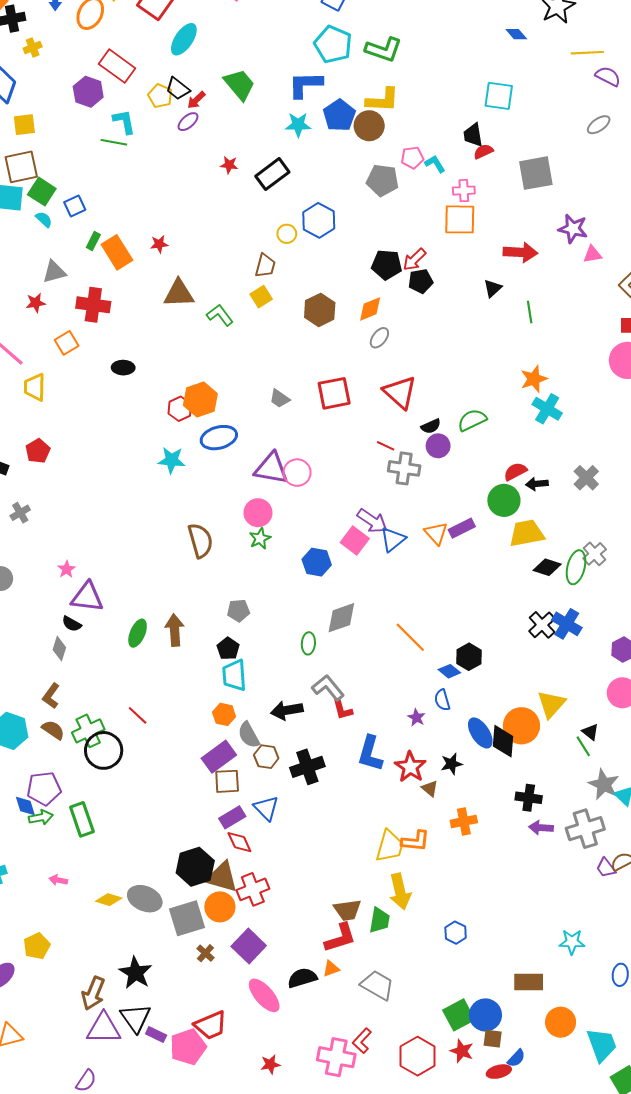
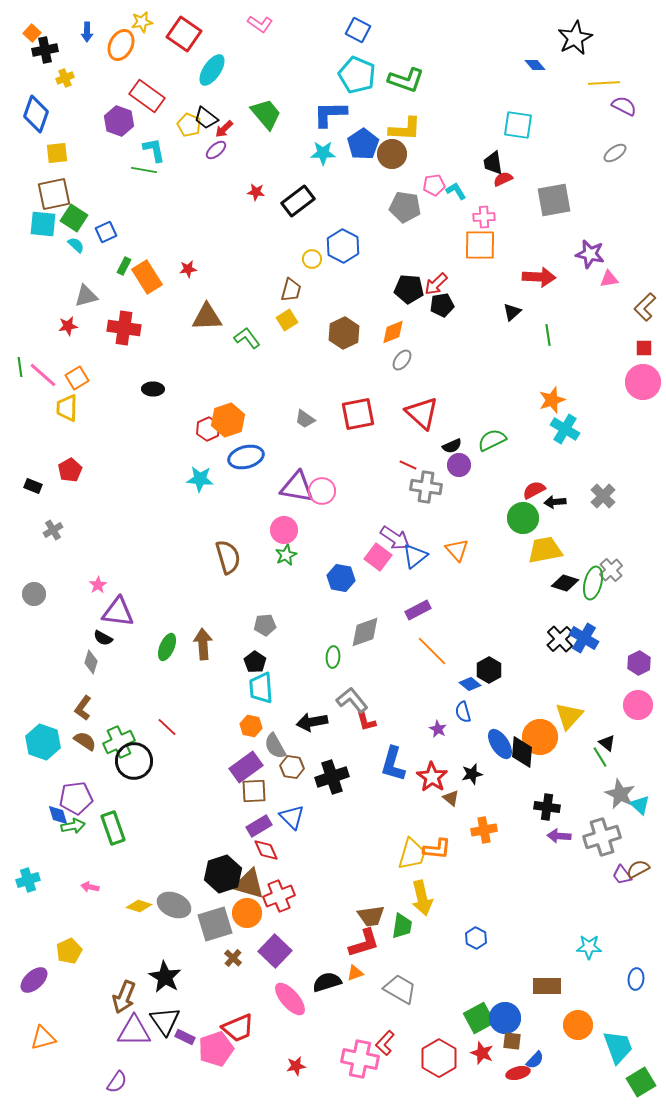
orange square: (67, 343) -> (77, 378), moved
purple rectangle: (462, 528) -> (418, 610), moved

